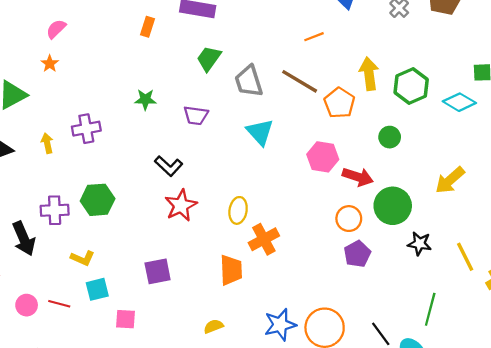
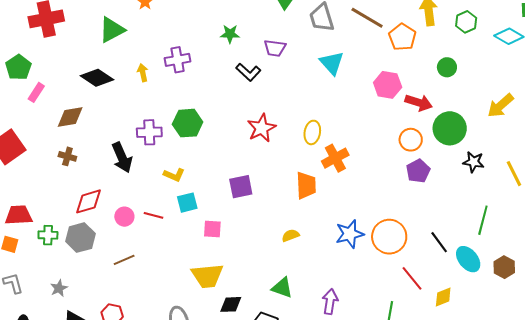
green hexagon: (411, 86) -> (466, 22), size x0.7
black L-shape: (169, 166) -> (248, 72), moved

